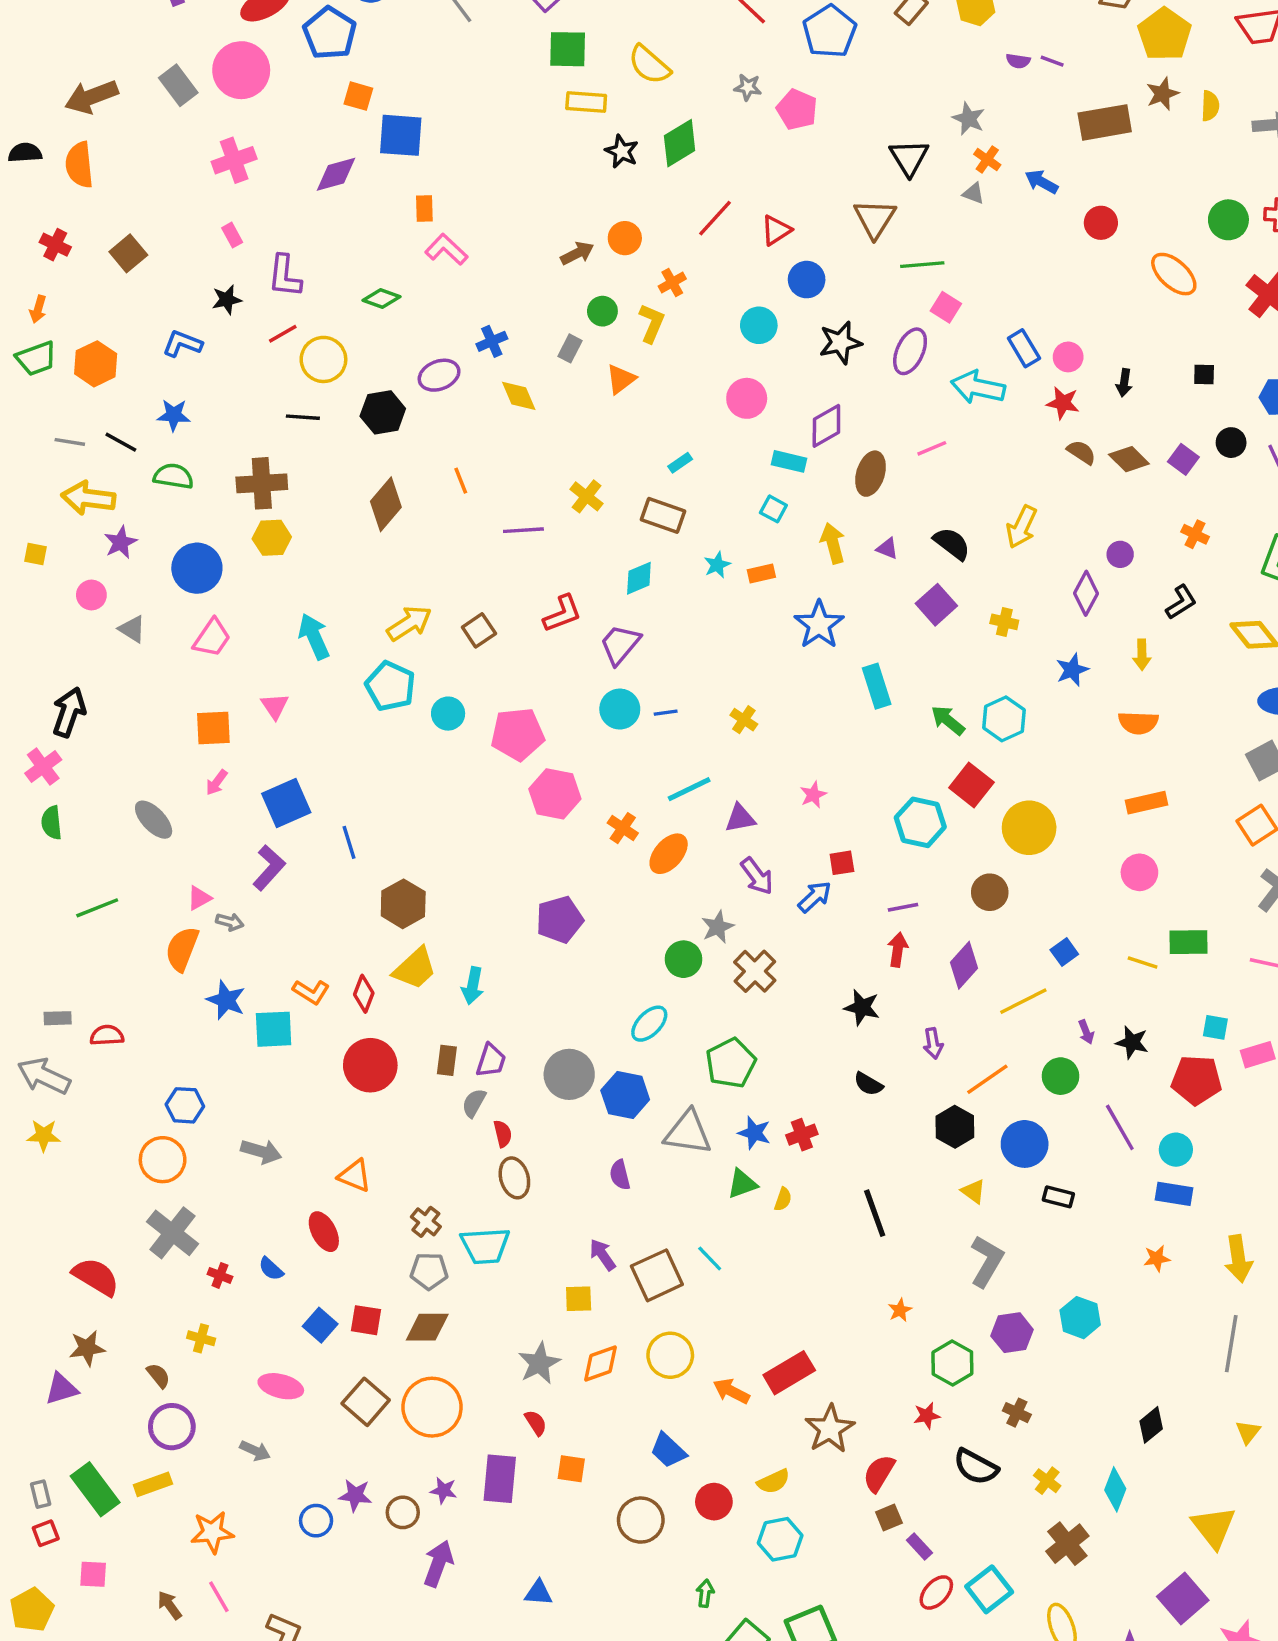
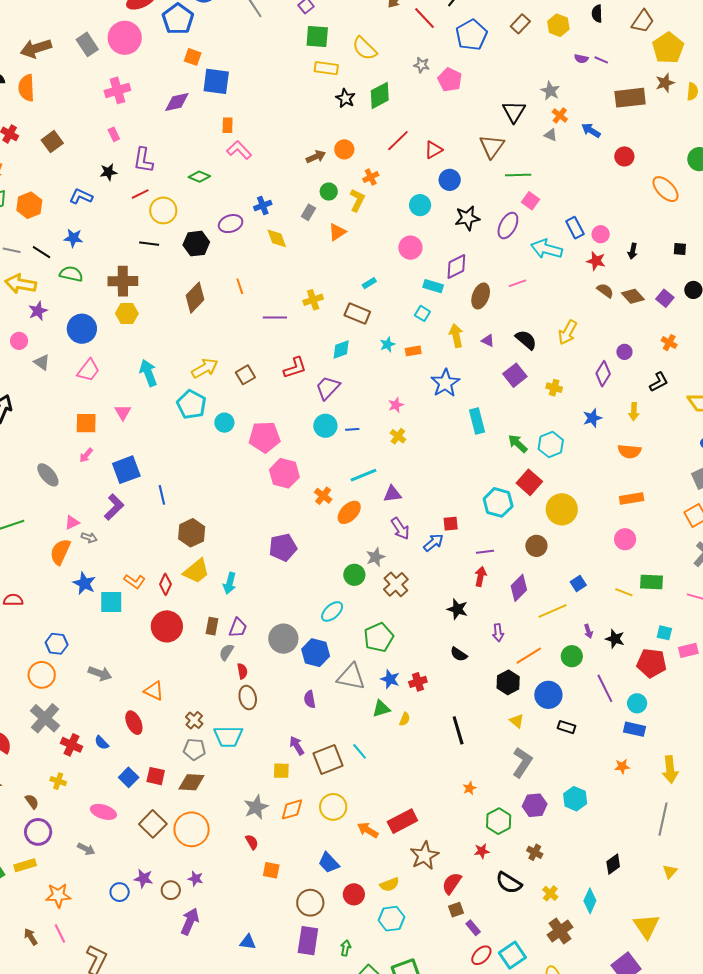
yellow cross: (587, 496) -> (313, 300), turned 30
pink star: (813, 795) -> (396, 405), moved
red cross: (220, 1275) -> (71, 745), size x1.5
purple rectangle: (500, 1479) -> (308, 941), moved

